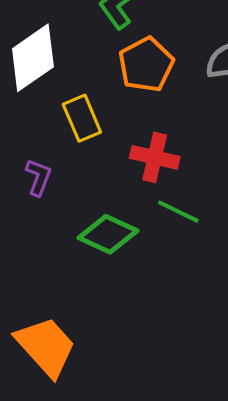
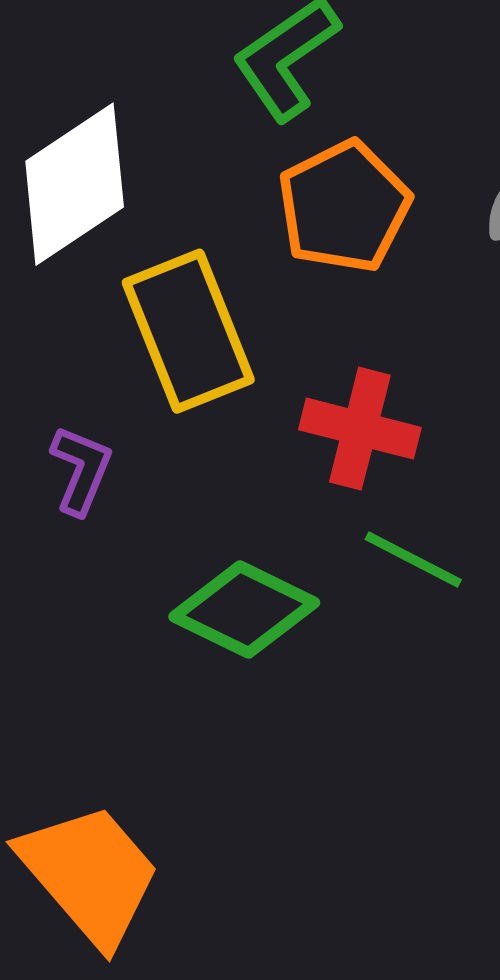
yellow rectangle: (82, 118) -> (188, 331), size x1.4

